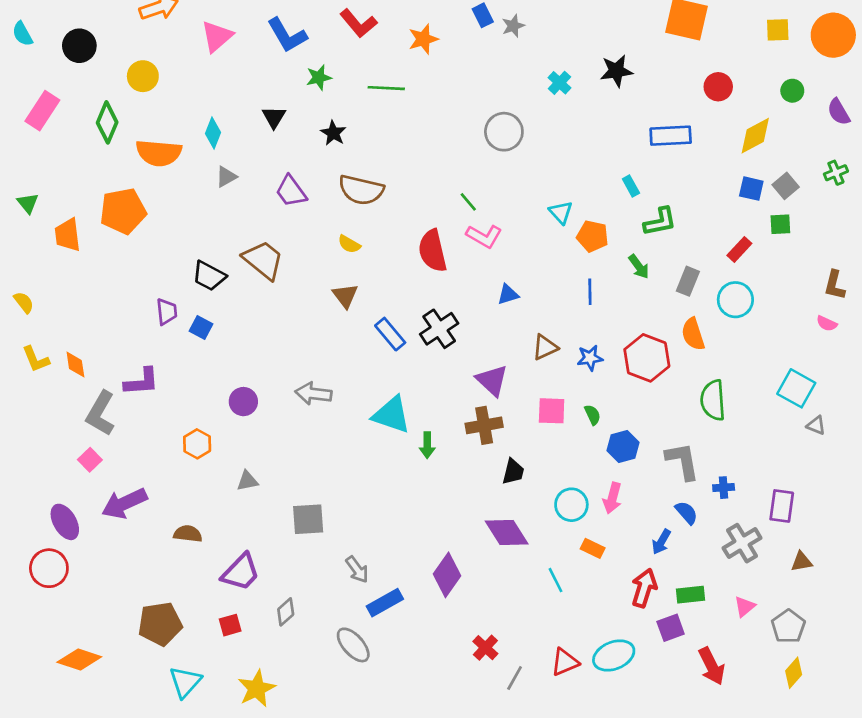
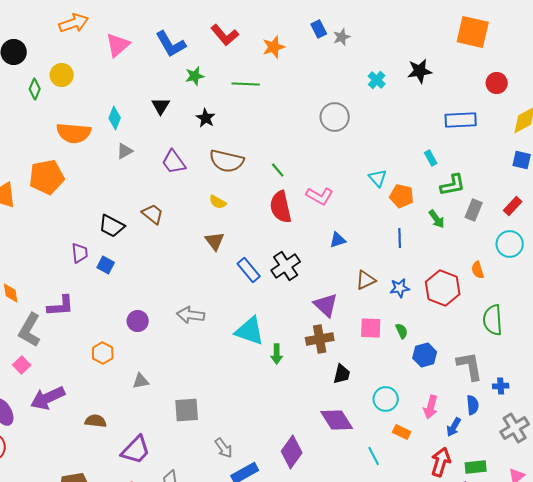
green diamond: (107, 122) -> (35, 89), moved, size x0.7
green line: (468, 202) -> (278, 170), moved
brown trapezoid: (263, 260) -> (153, 214), size x0.7
gray rectangle: (688, 281) -> (474, 210), moved
orange semicircle: (693, 334) -> (478, 270), size x0.7
pink arrow: (612, 498) -> (431, 407), moved
blue semicircle: (686, 513) -> (473, 405), turned 36

